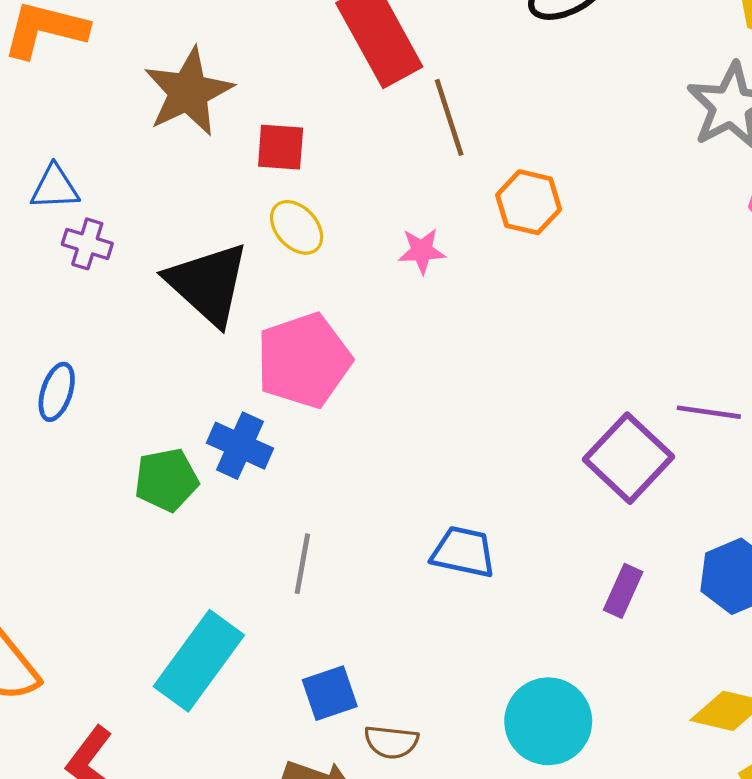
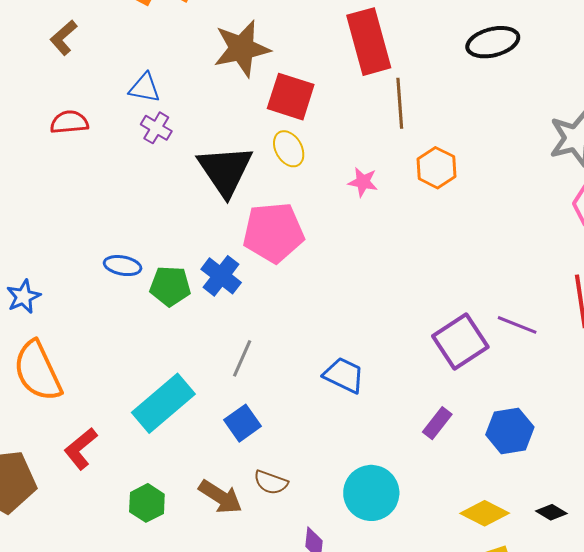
red square: (281, 147) -> (291, 97), size x1.4
blue ellipse: (57, 392) -> (123, 266), moved, turned 69
blue square: (330, 693) -> (243, 423), moved, turned -30

